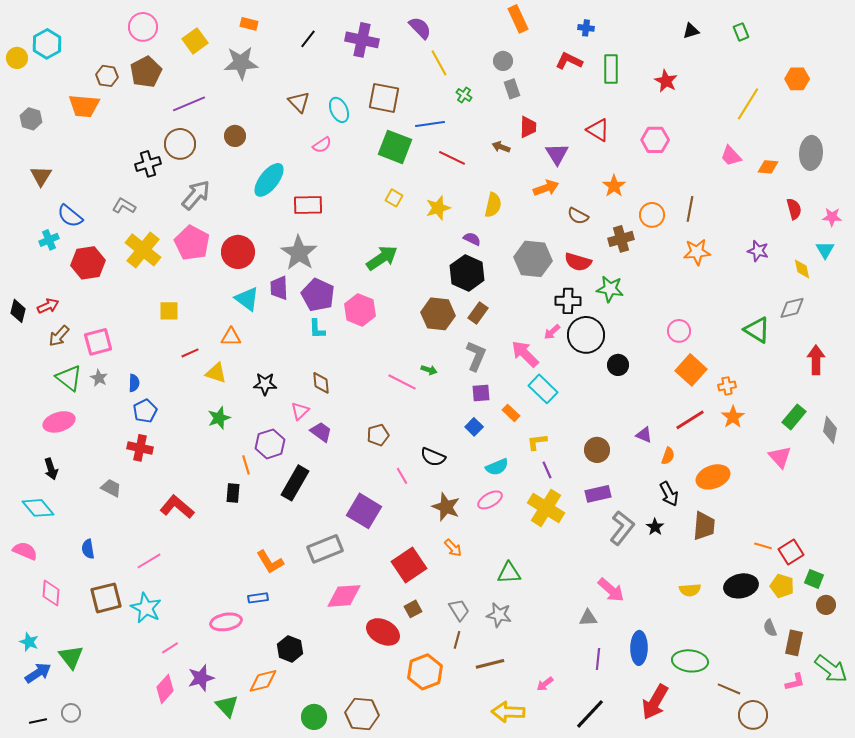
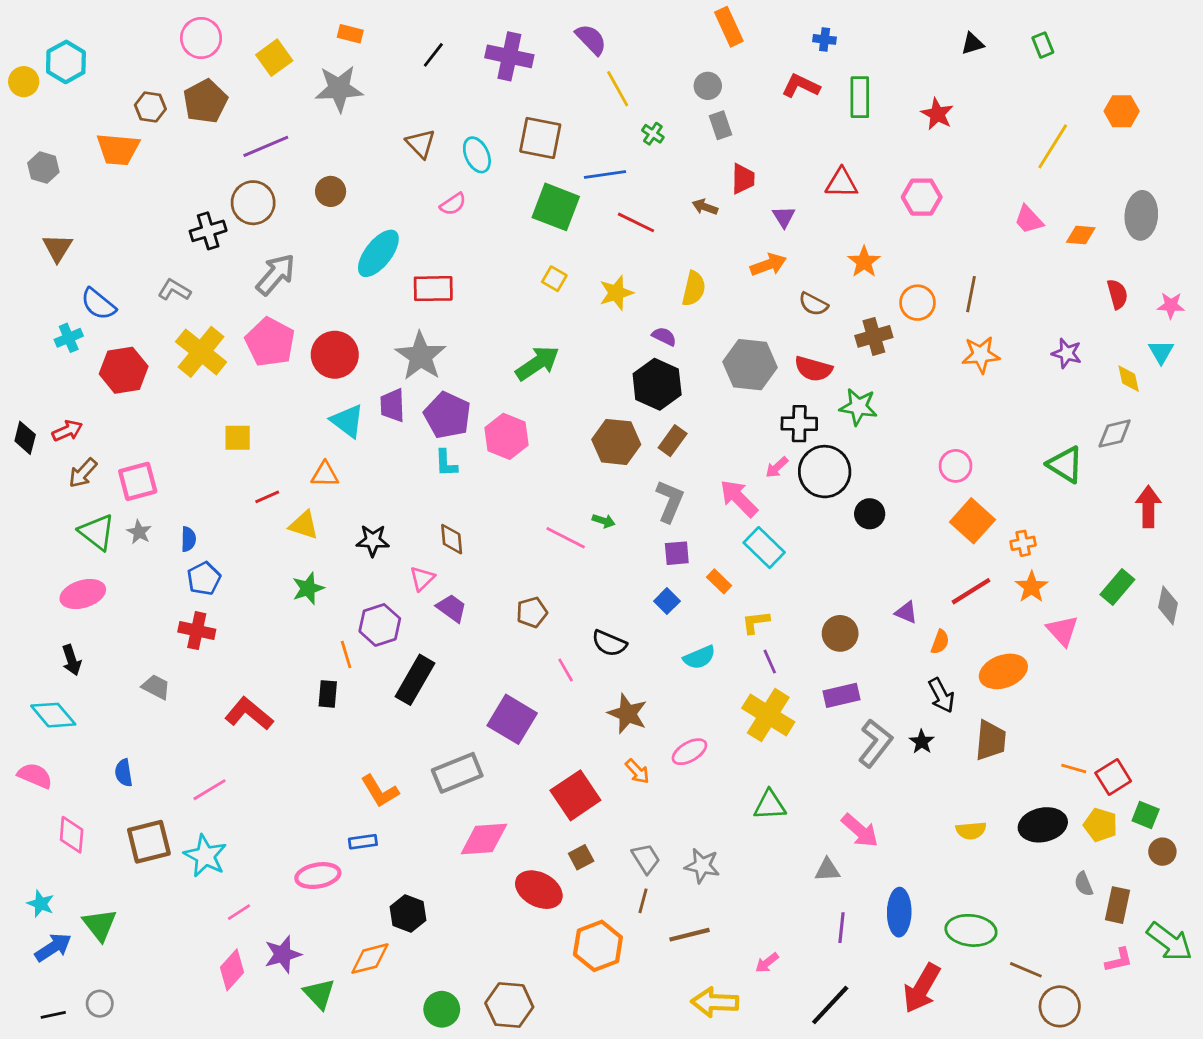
red triangle: (598, 130) -> (841, 183), turned -30
purple triangle: (557, 154) -> (784, 217), size x0.7
pink triangle: (780, 457) -> (1062, 631), moved
pink ellipse: (490, 500) -> (689, 752), moved
green triangle: (509, 573) -> (770, 805), moved

